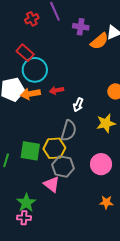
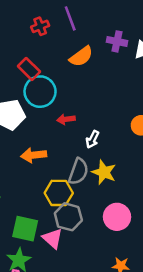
purple cross: (81, 27) -> (117, 41), moved
orange semicircle: (99, 41) -> (81, 56), moved
orange arrow: (30, 94) -> (34, 155), moved
yellow star: (106, 123) -> (104, 172), moved, turned 30
green square: (30, 151) -> (25, 229), moved

